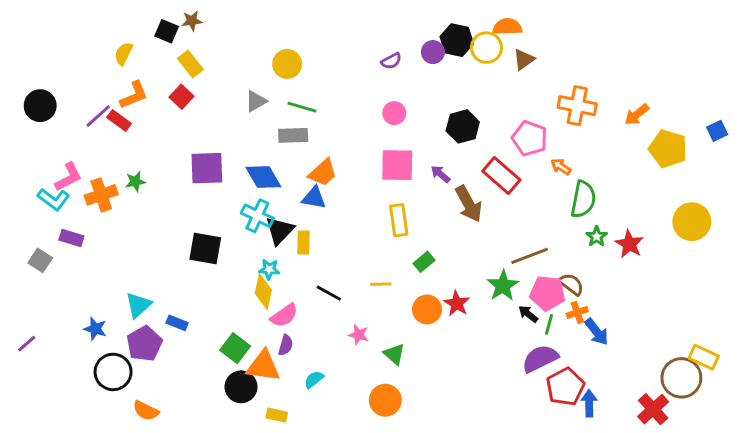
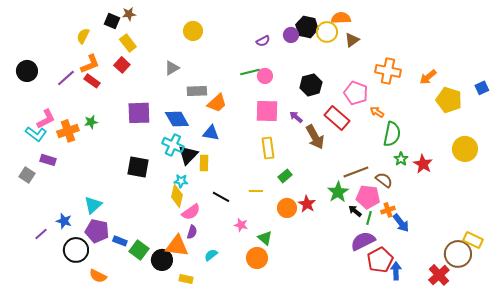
yellow circle: (287, 64) -> (193, 31), moved
green line: (302, 107) -> (250, 72), moved, turned -30
red rectangle: (119, 121) -> (92, 81), moved
orange trapezoid: (323, 173) -> (217, 103), moved
brown semicircle: (571, 284) -> (384, 180), moved
blue rectangle: (177, 323) -> (120, 241), moved
purple line: (27, 344) -> (41, 234), moved
purple pentagon: (144, 344) -> (97, 231), turned -30
green square: (235, 348) -> (139, 250), moved
orange circle: (385, 400) -> (257, 258), moved

